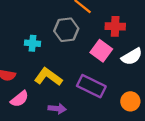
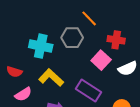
cyan cross: (32, 43) -> (41, 46), size x1.6

